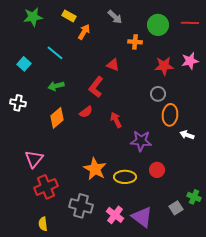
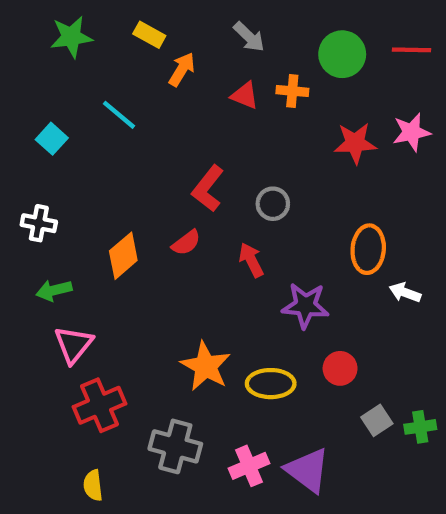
red triangle: (113, 65) -> (245, 95), moved
green arrow: (56, 86) -> (54, 290), moved
gray circle: (158, 94) -> (273, 204), moved
green cross: (194, 197) -> (420, 427), turned -32
gray square: (176, 208) -> (377, 420), moved
pink cross: (115, 215) -> (249, 466), turned 30

